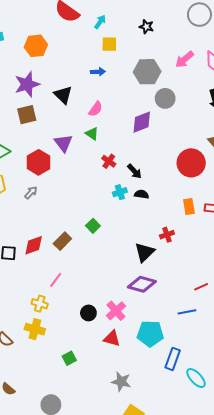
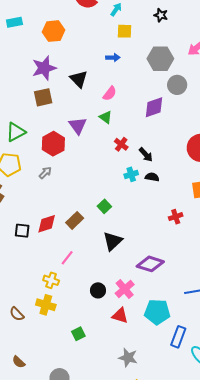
black triangle: (144, 252) -> (113, 241), moved

